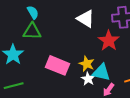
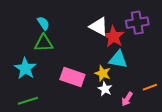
red star: (109, 41) -> (113, 37), moved
cyan triangle: (101, 72) -> (118, 60), moved

